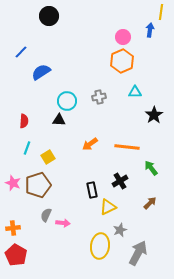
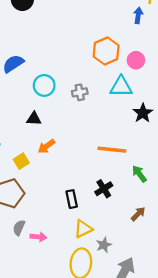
pink circle: (123, 37) -> (136, 60), moved
cyan triangle: (135, 92) -> (121, 87), size x1.5
cyan circle: (67, 101) -> (44, 85), moved
orange arrow: (90, 144) -> (46, 146), moved
yellow triangle: (108, 207) -> (83, 229), moved

